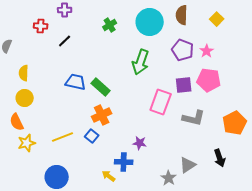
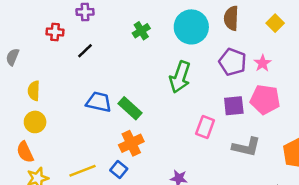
pink rectangle: (161, 102) -> (205, 127), size x0.7

